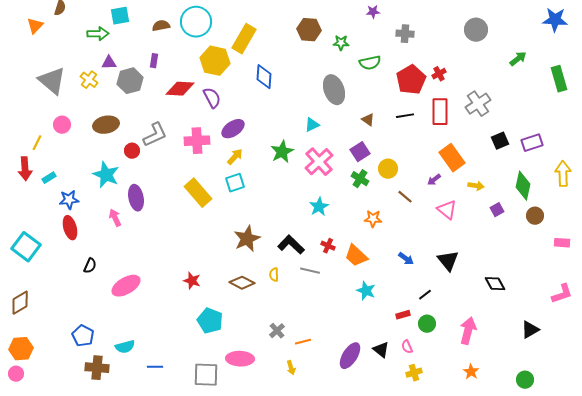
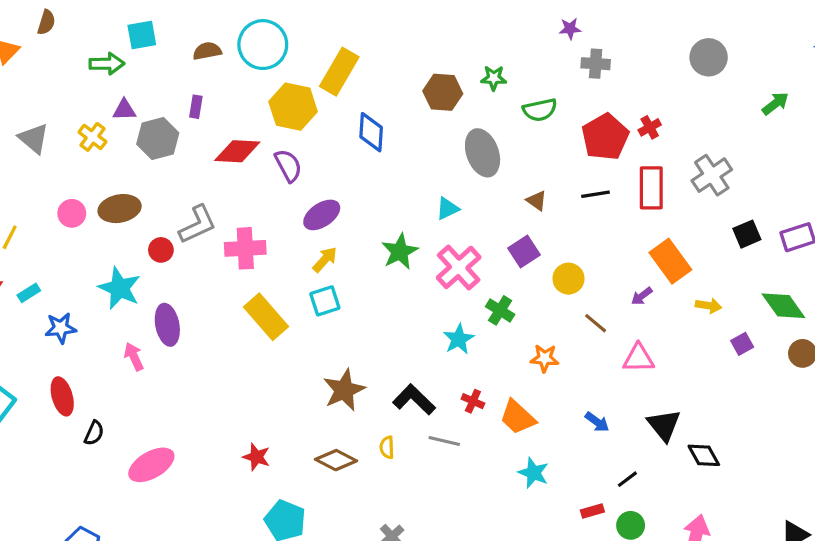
purple star: (373, 12) -> (570, 29), moved
brown hexagon: (309, 30) -> (443, 92), moved
gray triangle: (52, 81) -> (34, 139), size x0.7
pink circle: (62, 125) -> (72, 213), moved
pink cross: (197, 141) -> (245, 248), moved
green cross: (360, 179) -> (500, 310), moved
green diamond: (523, 186) -> (783, 306), turned -48
pink triangle: (447, 210) -> (639, 358), moved, turned -40
red ellipse: (70, 228) -> (62, 396), moved
black diamond: (495, 284) -> (704, 455), moved

